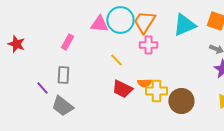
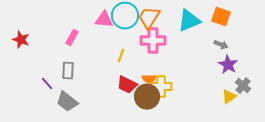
pink cross: (148, 45) -> (153, 41), size x1.4
yellow line: (116, 60) -> (121, 56), turned 64
brown circle: (181, 101) -> (147, 97), moved

